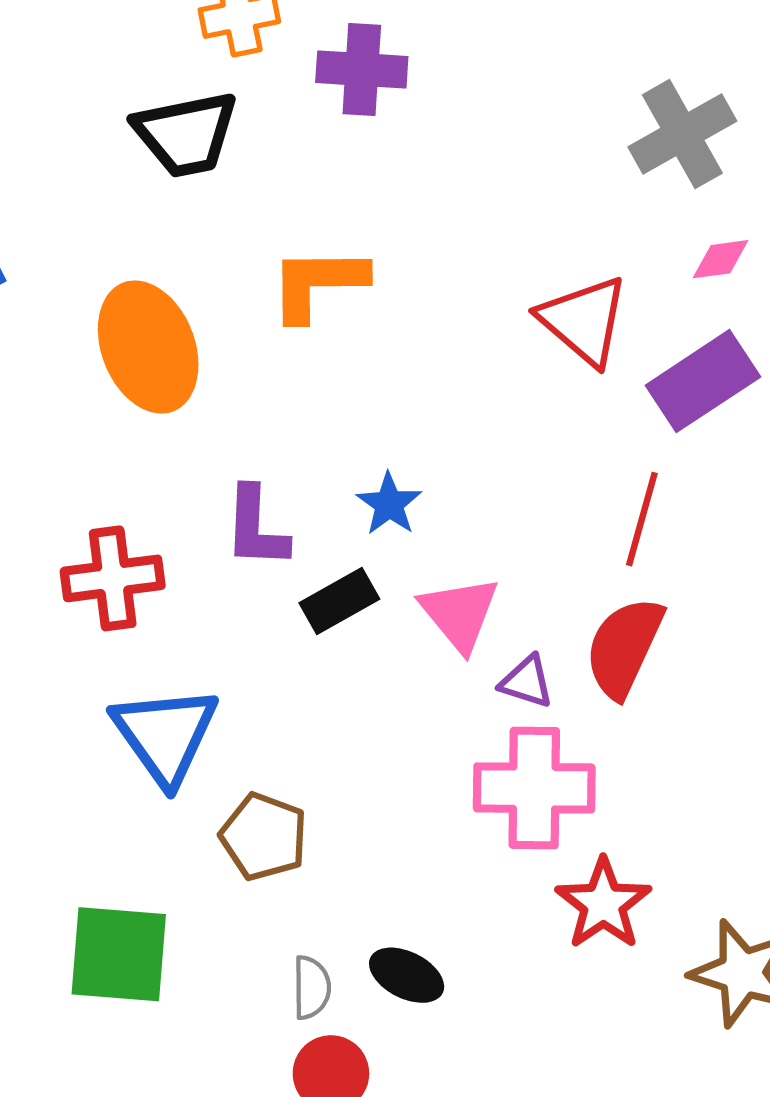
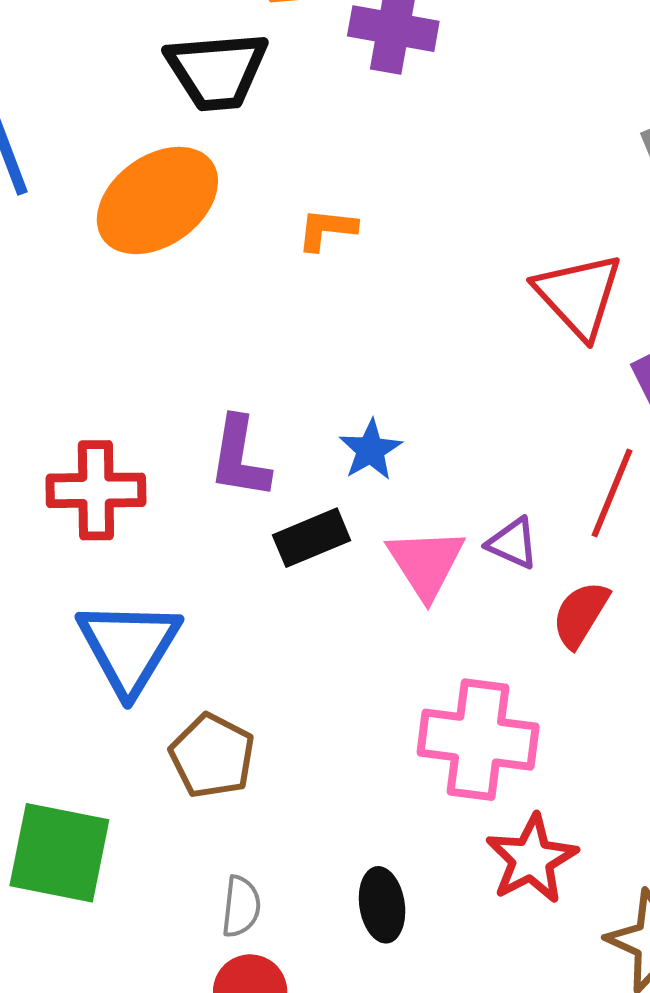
orange L-shape: (318, 283) -> (327, 229), size x0.6
orange ellipse: (148, 347) -> (157, 200), moved, turned 69
red semicircle: (624, 647) -> (580, 614), size x0.7
purple triangle: (527, 682) -> (513, 543), moved
black ellipse: (407, 975) -> (382, 905), moved, turned 48

